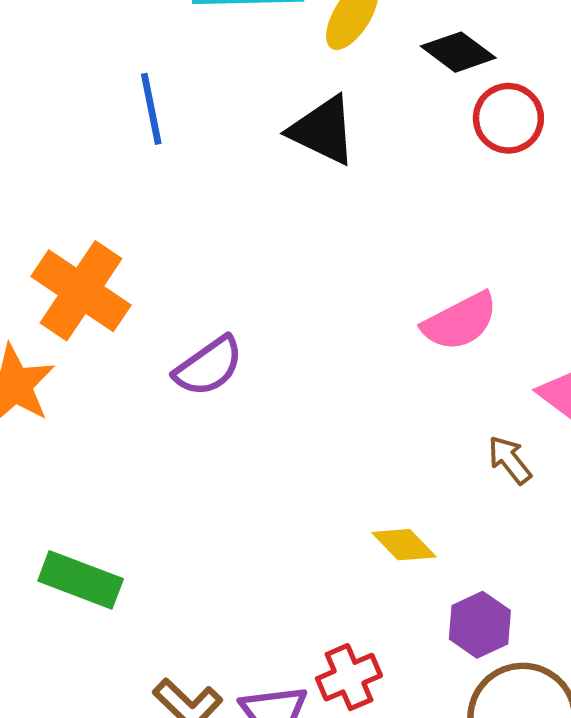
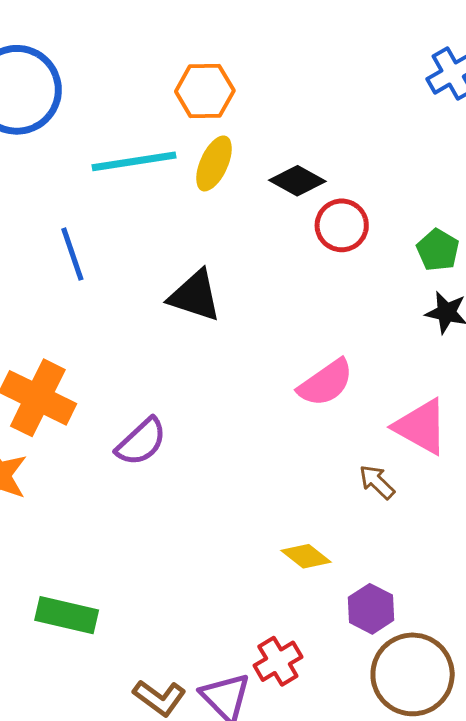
black triangle: (323, 130) -> (195, 296), moved

